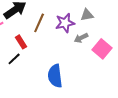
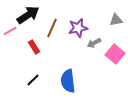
gray triangle: (87, 15) -> (116, 20), moved
black line: (14, 59) -> (33, 80), moved

